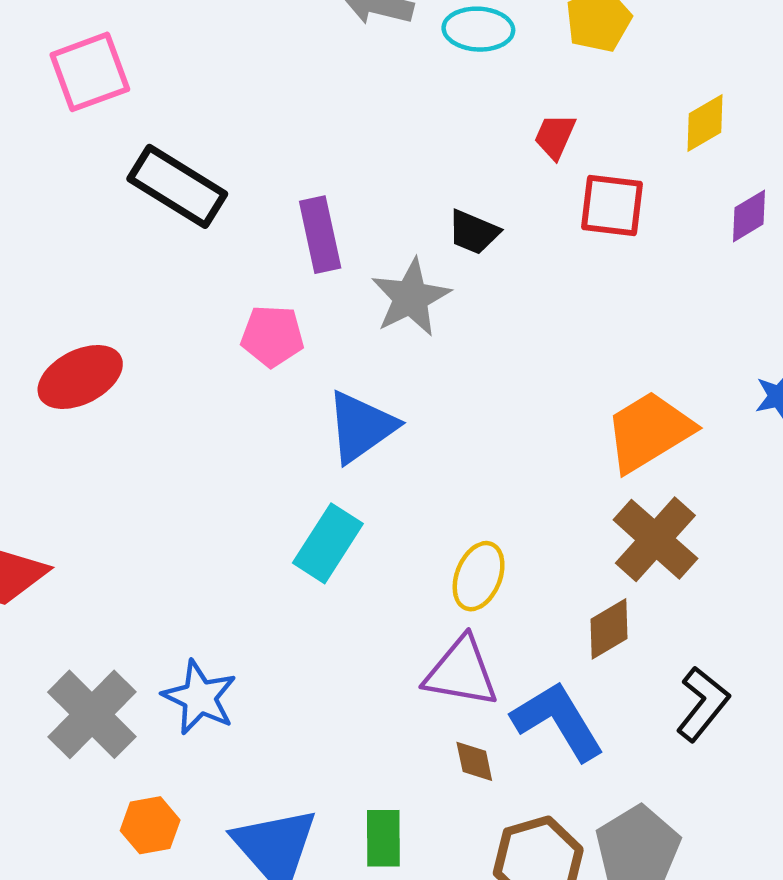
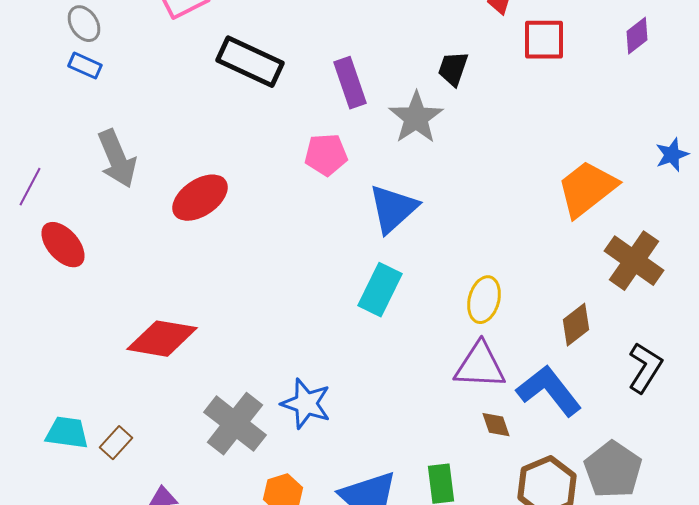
black trapezoid: (473, 232) -> (453, 69), turned 93
brown cross: (655, 539) -> (634, 261), moved

